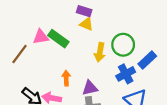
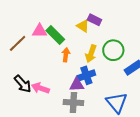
purple rectangle: (84, 11) -> (94, 20), moved
blue cross: (126, 74) -> (86, 75), moved
orange arrow: (66, 78) -> (66, 55), moved

